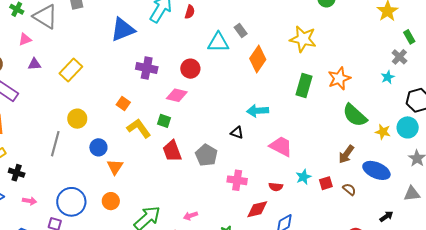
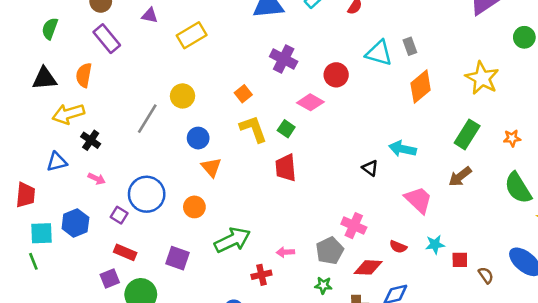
orange star: (339, 78) -> (512, 138), size x0.6
brown arrow: (346, 154) -> (460, 177), moved
gray pentagon: (206, 155) -> (330, 251), moved
orange triangle: (115, 167) -> (211, 167), turned -30

